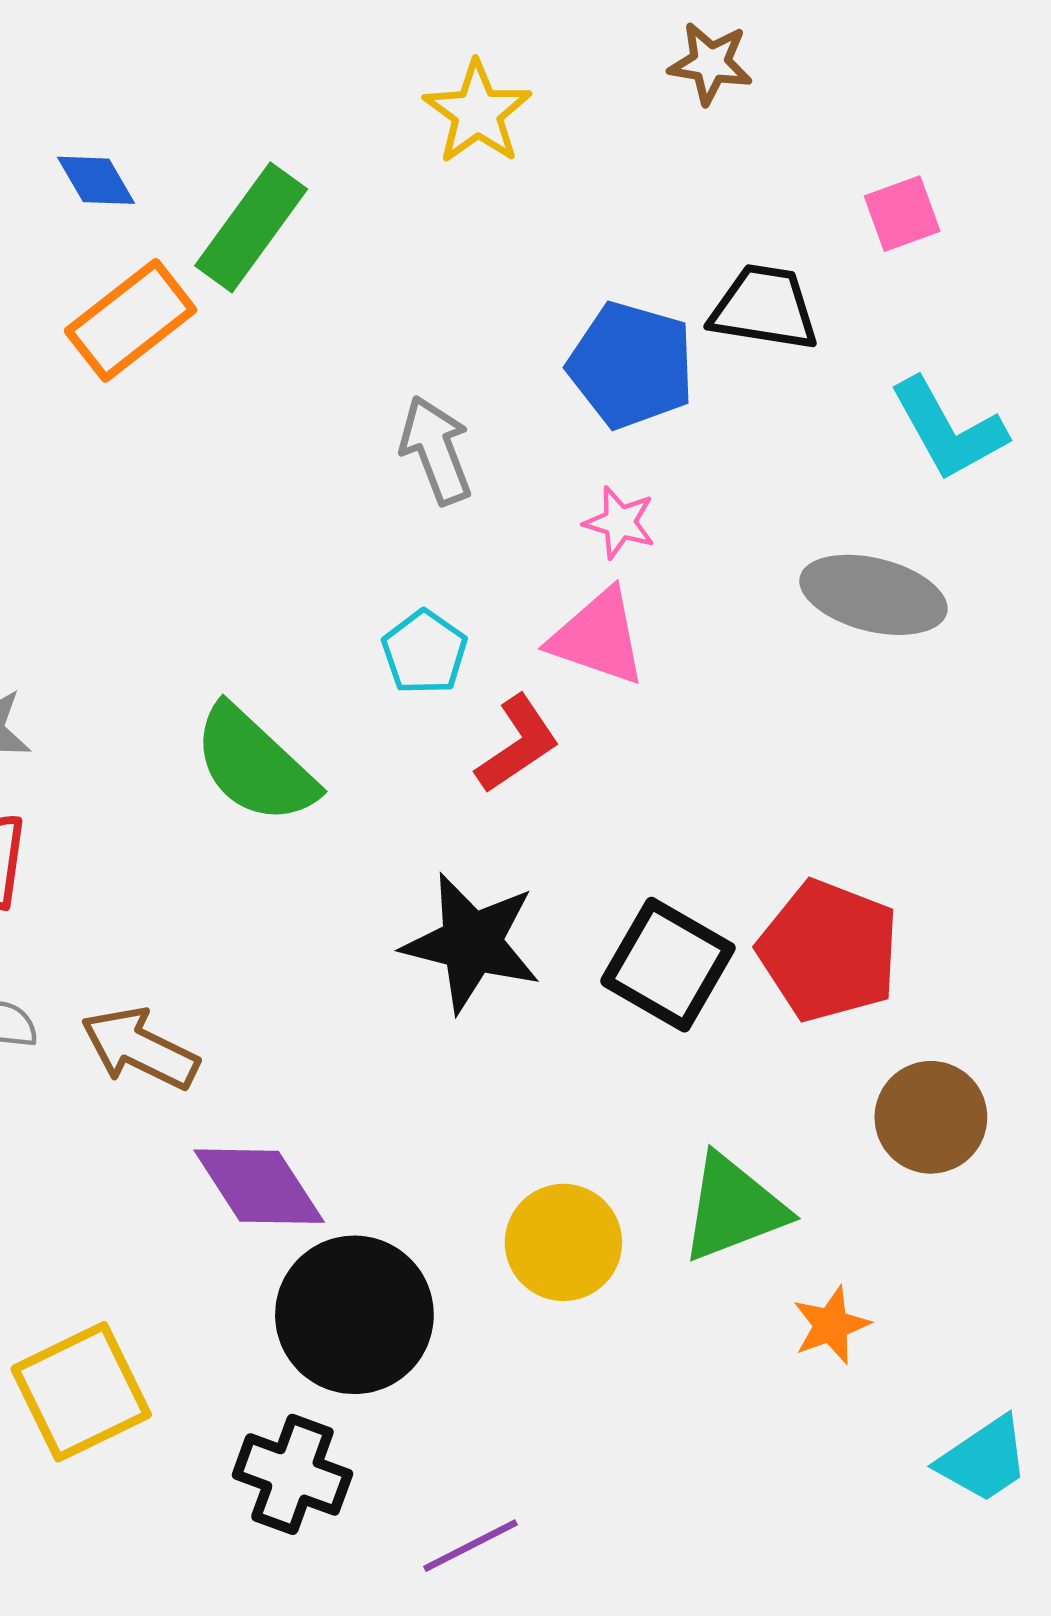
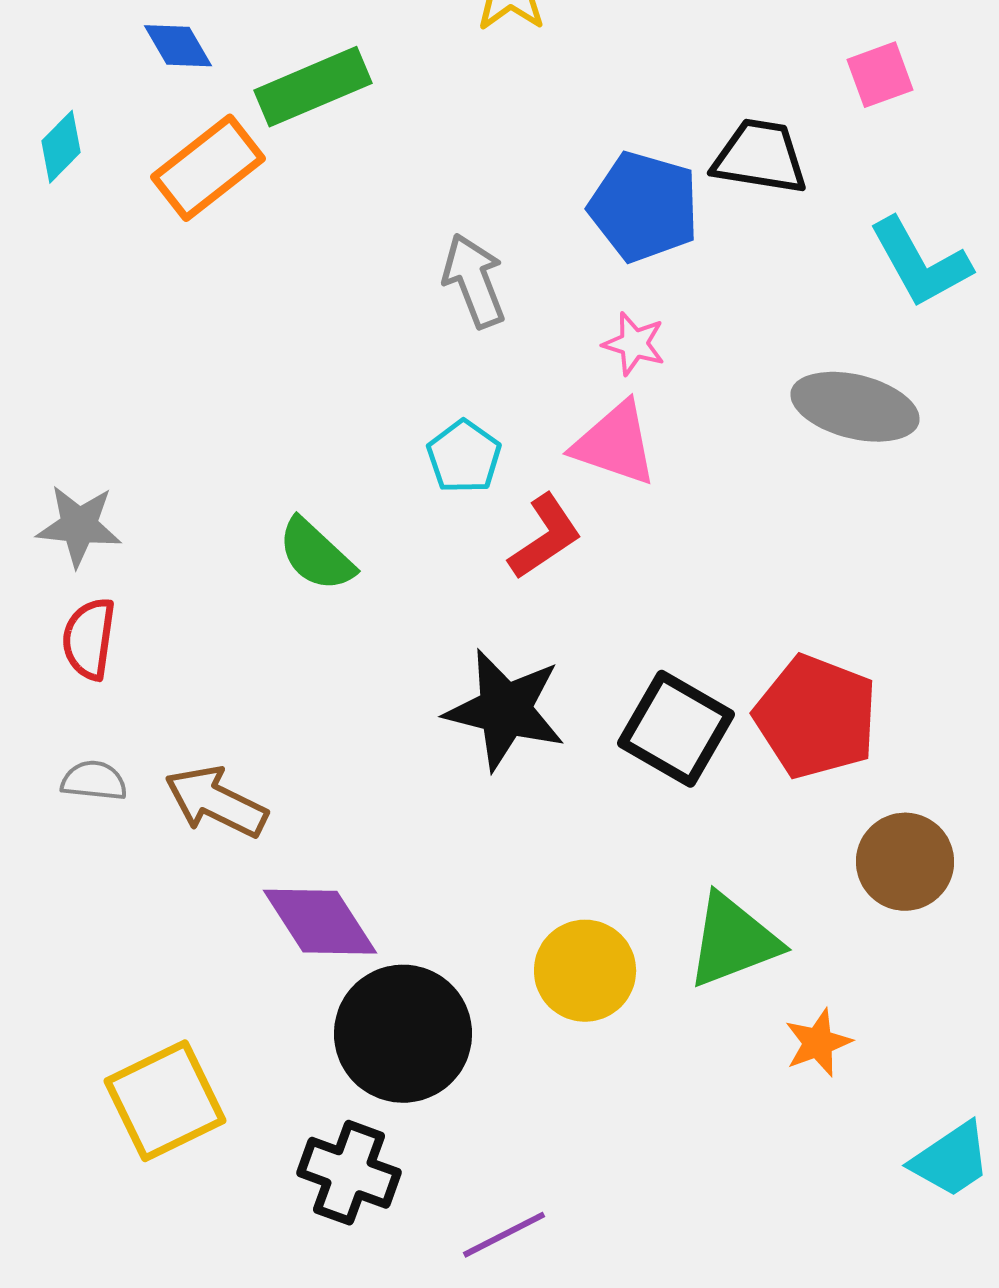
green rectangle: (251, 227) -> (313, 87), turned 31
green semicircle: (255, 765) -> (316, 555), size x0.7

